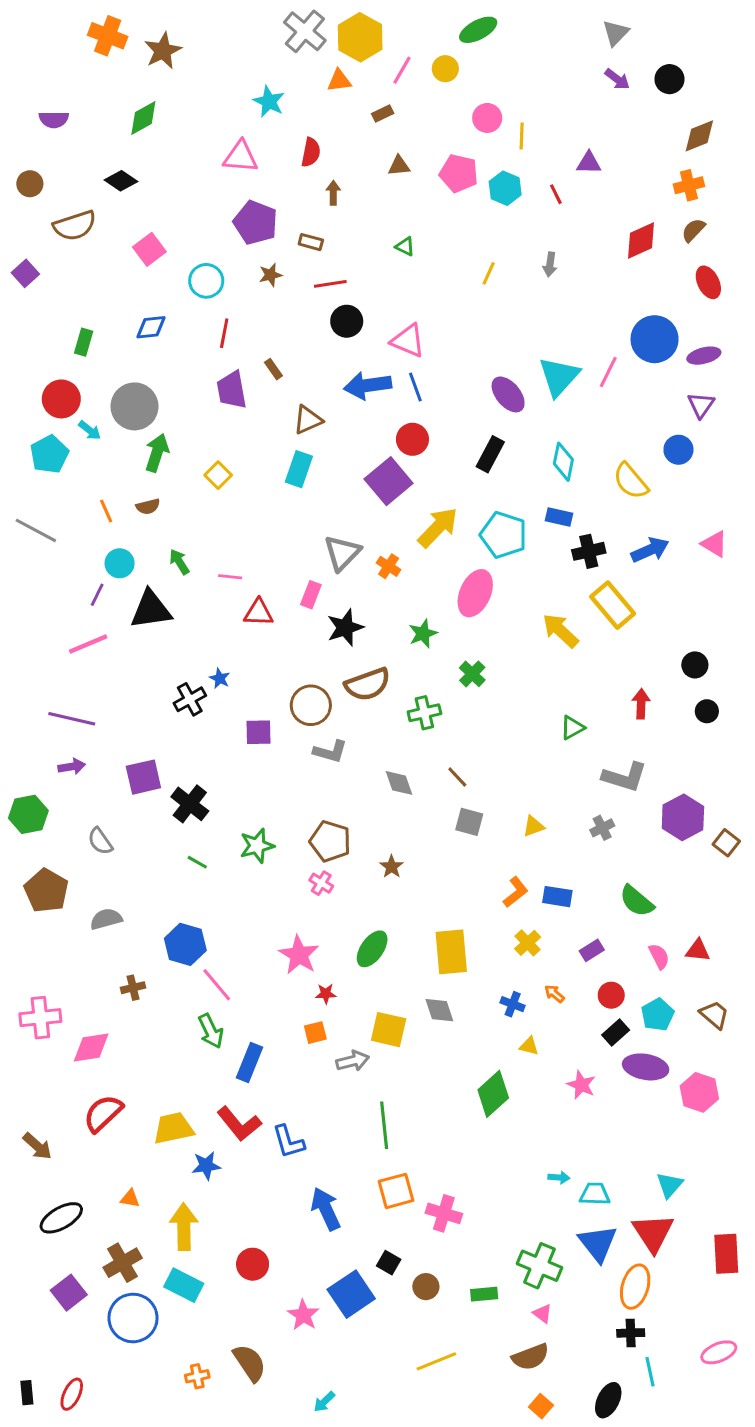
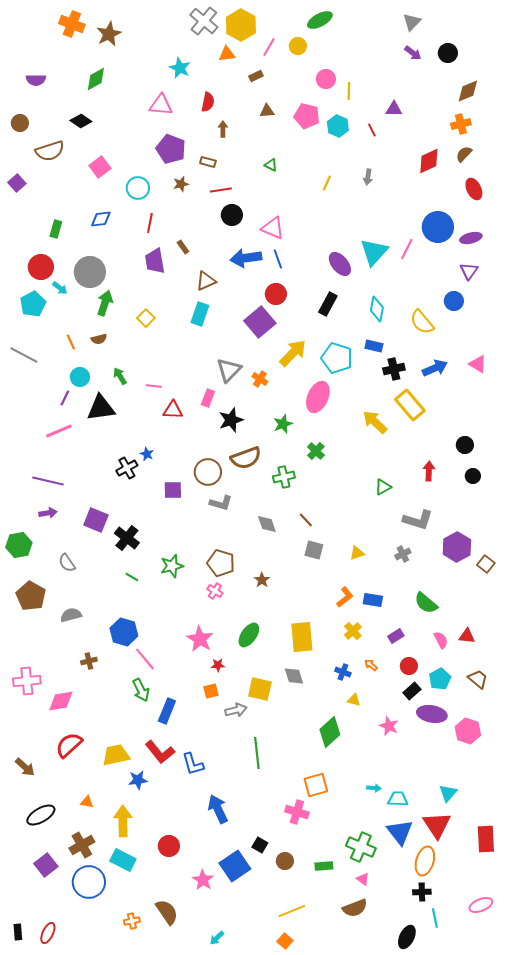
purple square: (143, 777) -> (96, 520), turned 35
orange square: (396, 1191) -> (316, 785), moved
orange square: (541, 1406) -> (285, 941), moved

